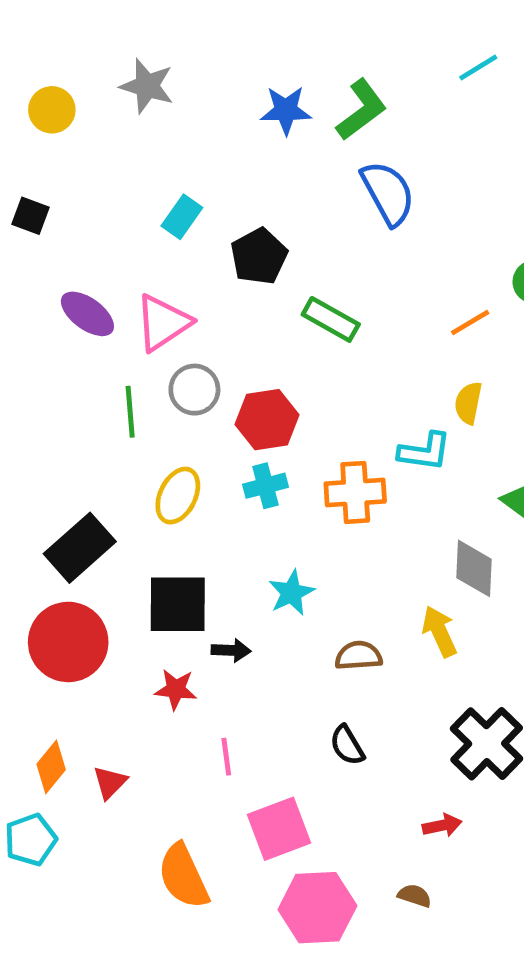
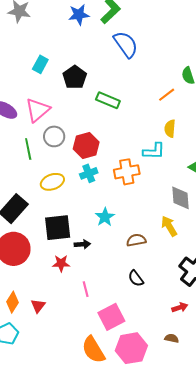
yellow ellipse: (178, 496) -> (52, 182), turned 50
orange semicircle: (183, 876) -> (93, 350), moved

